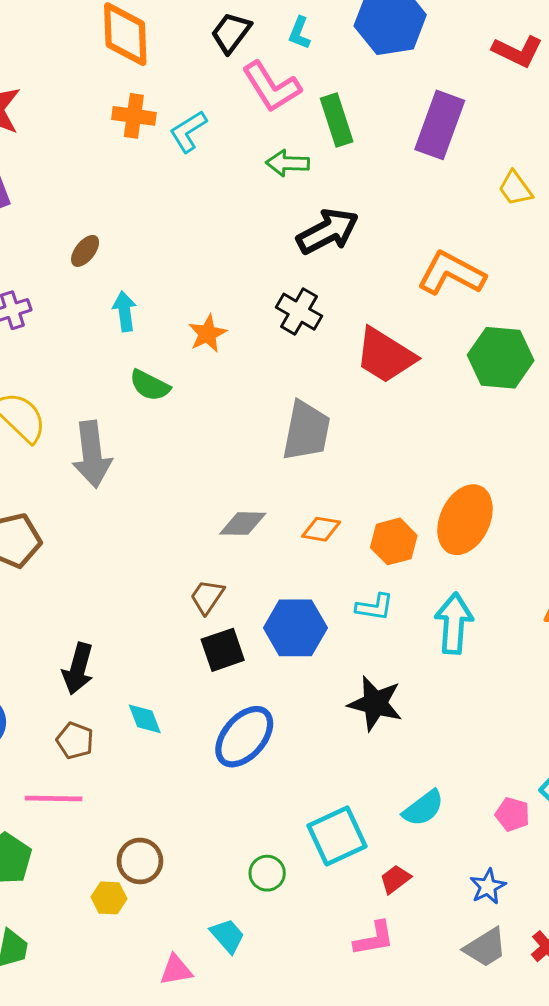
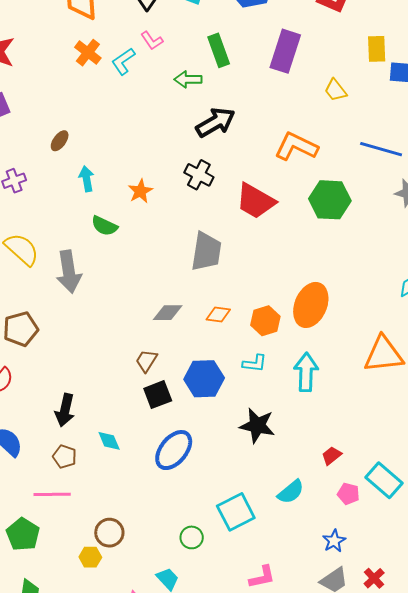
pink L-shape: (271, 87) -> (152, 41), moved, size x0.6
orange cross: (134, 116) -> (88, 53), turned 32
red trapezoid: (395, 879) -> (332, 456), moved

